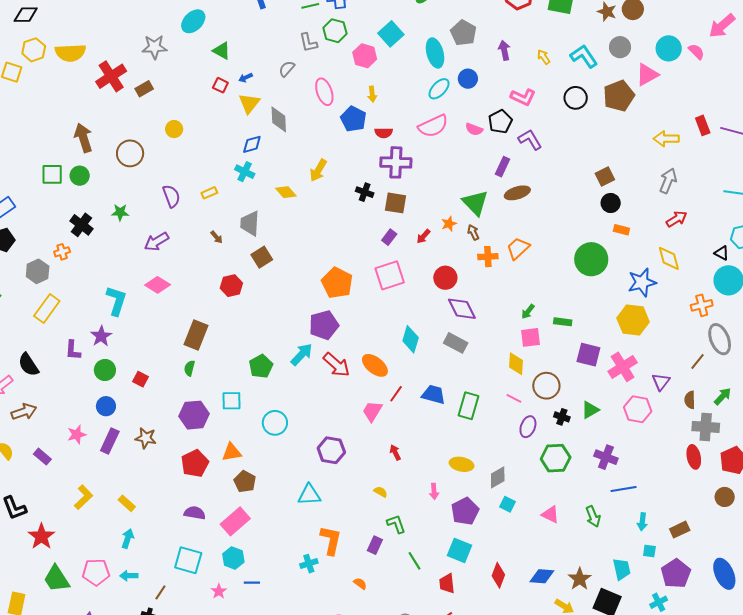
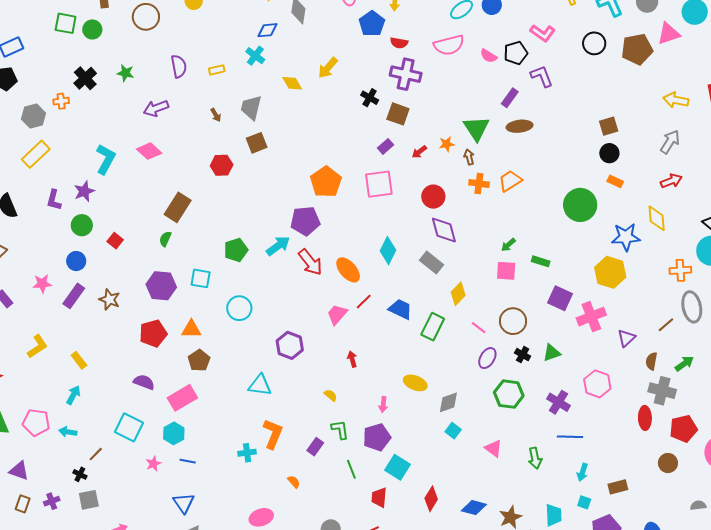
yellow diamond: (516, 364) -> (458, 294), moved, turned 30
pink hexagon: (638, 409) -> (597, 384), moved
purple pentagon: (465, 511) -> (377, 437), moved

